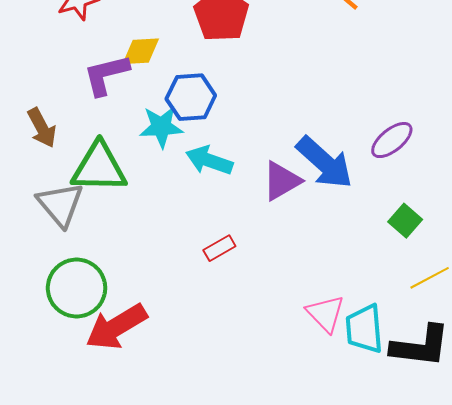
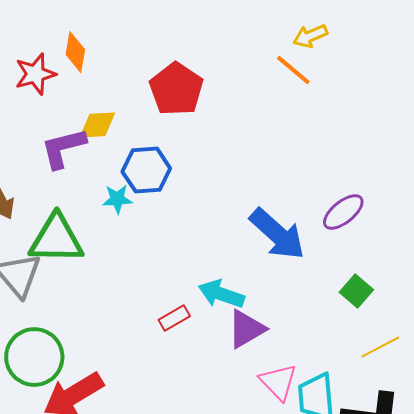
cyan star: (161, 127) -> (117, 199), size x0.7
cyan arrow: (209, 160) -> (221, 294), moved
purple triangle: (282, 181) -> (246, 329), moved

